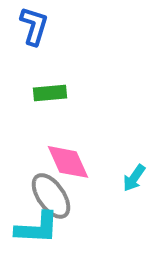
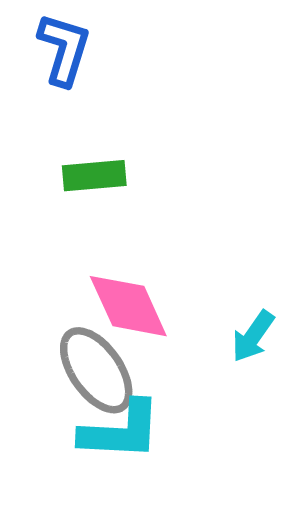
cyan L-shape: (37, 228) -> (121, 431), moved

